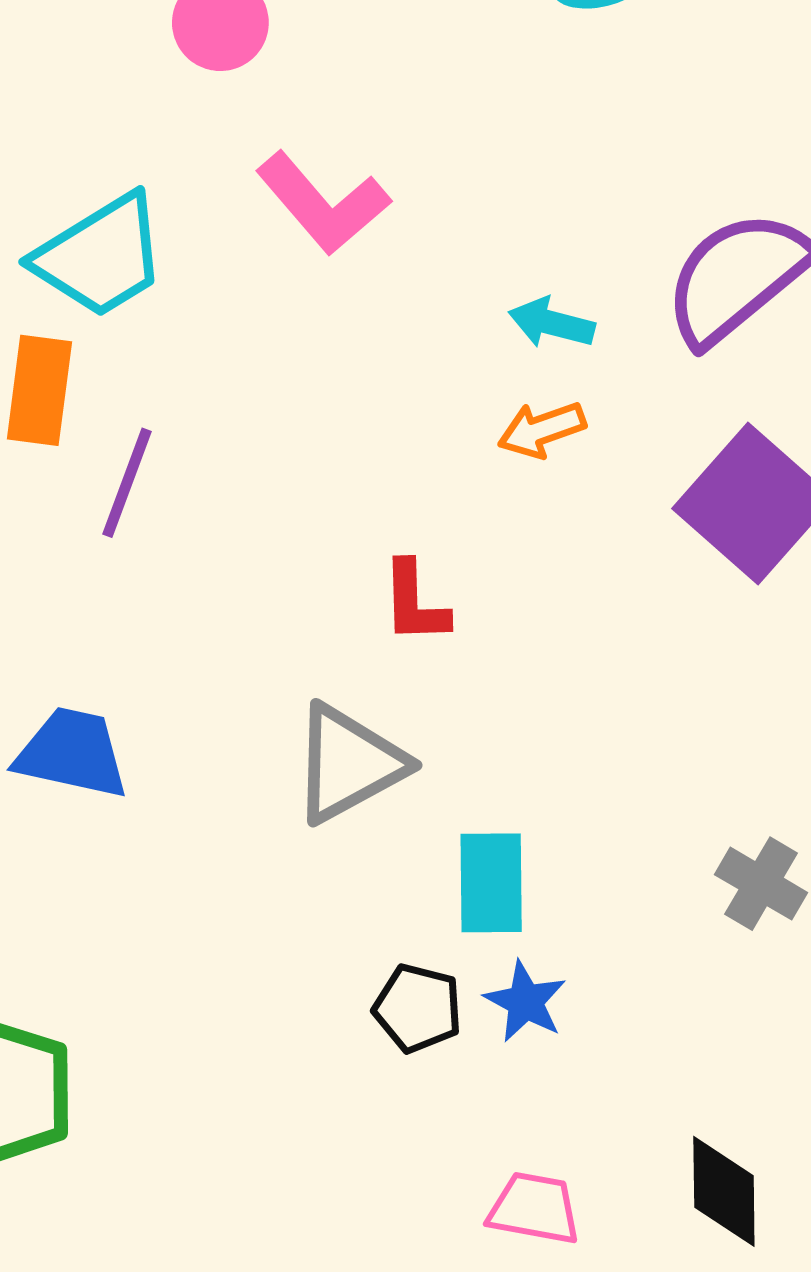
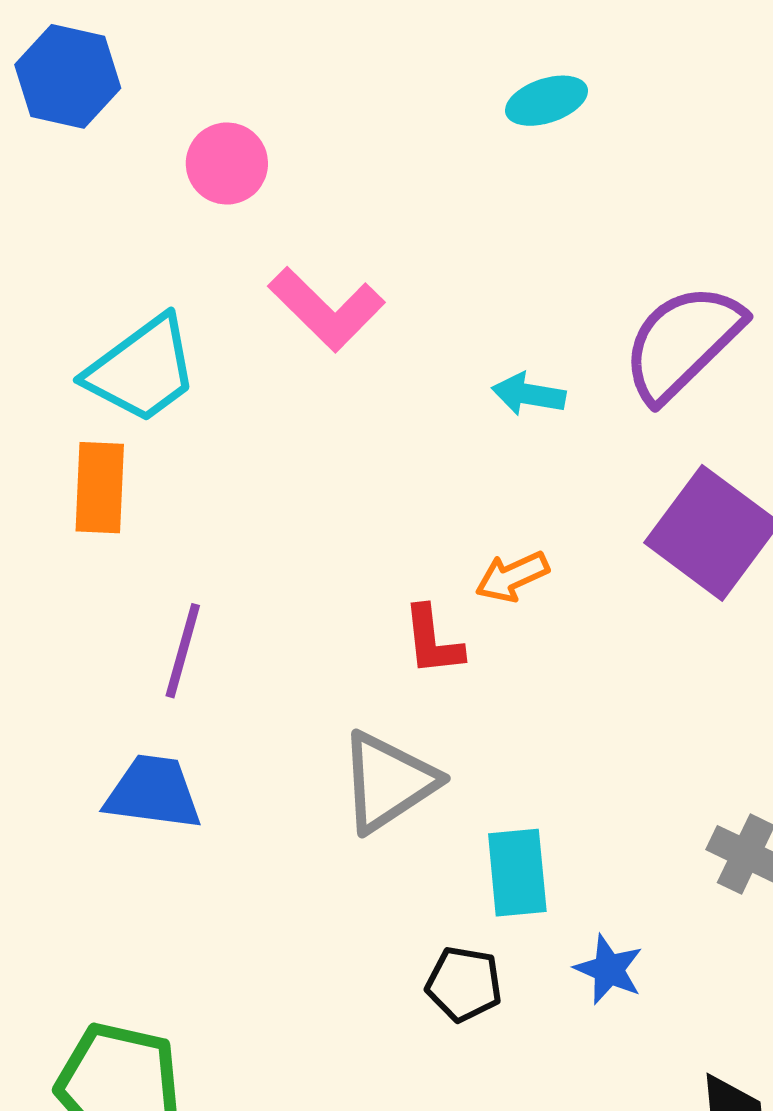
orange arrow: (542, 430) -> (512, 577), moved
purple line: (127, 483) -> (183, 651), moved
blue star: (525, 1002) -> (609, 969), moved

